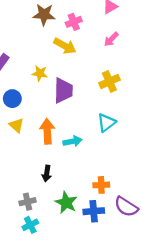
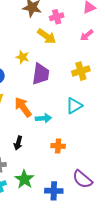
orange arrow: (47, 131) -> (23, 107), turned -40
orange cross: (101, 185) -> (58, 146), moved
green star: (66, 203) -> (24, 179), moved
blue cross: (94, 211) -> (54, 191), moved

